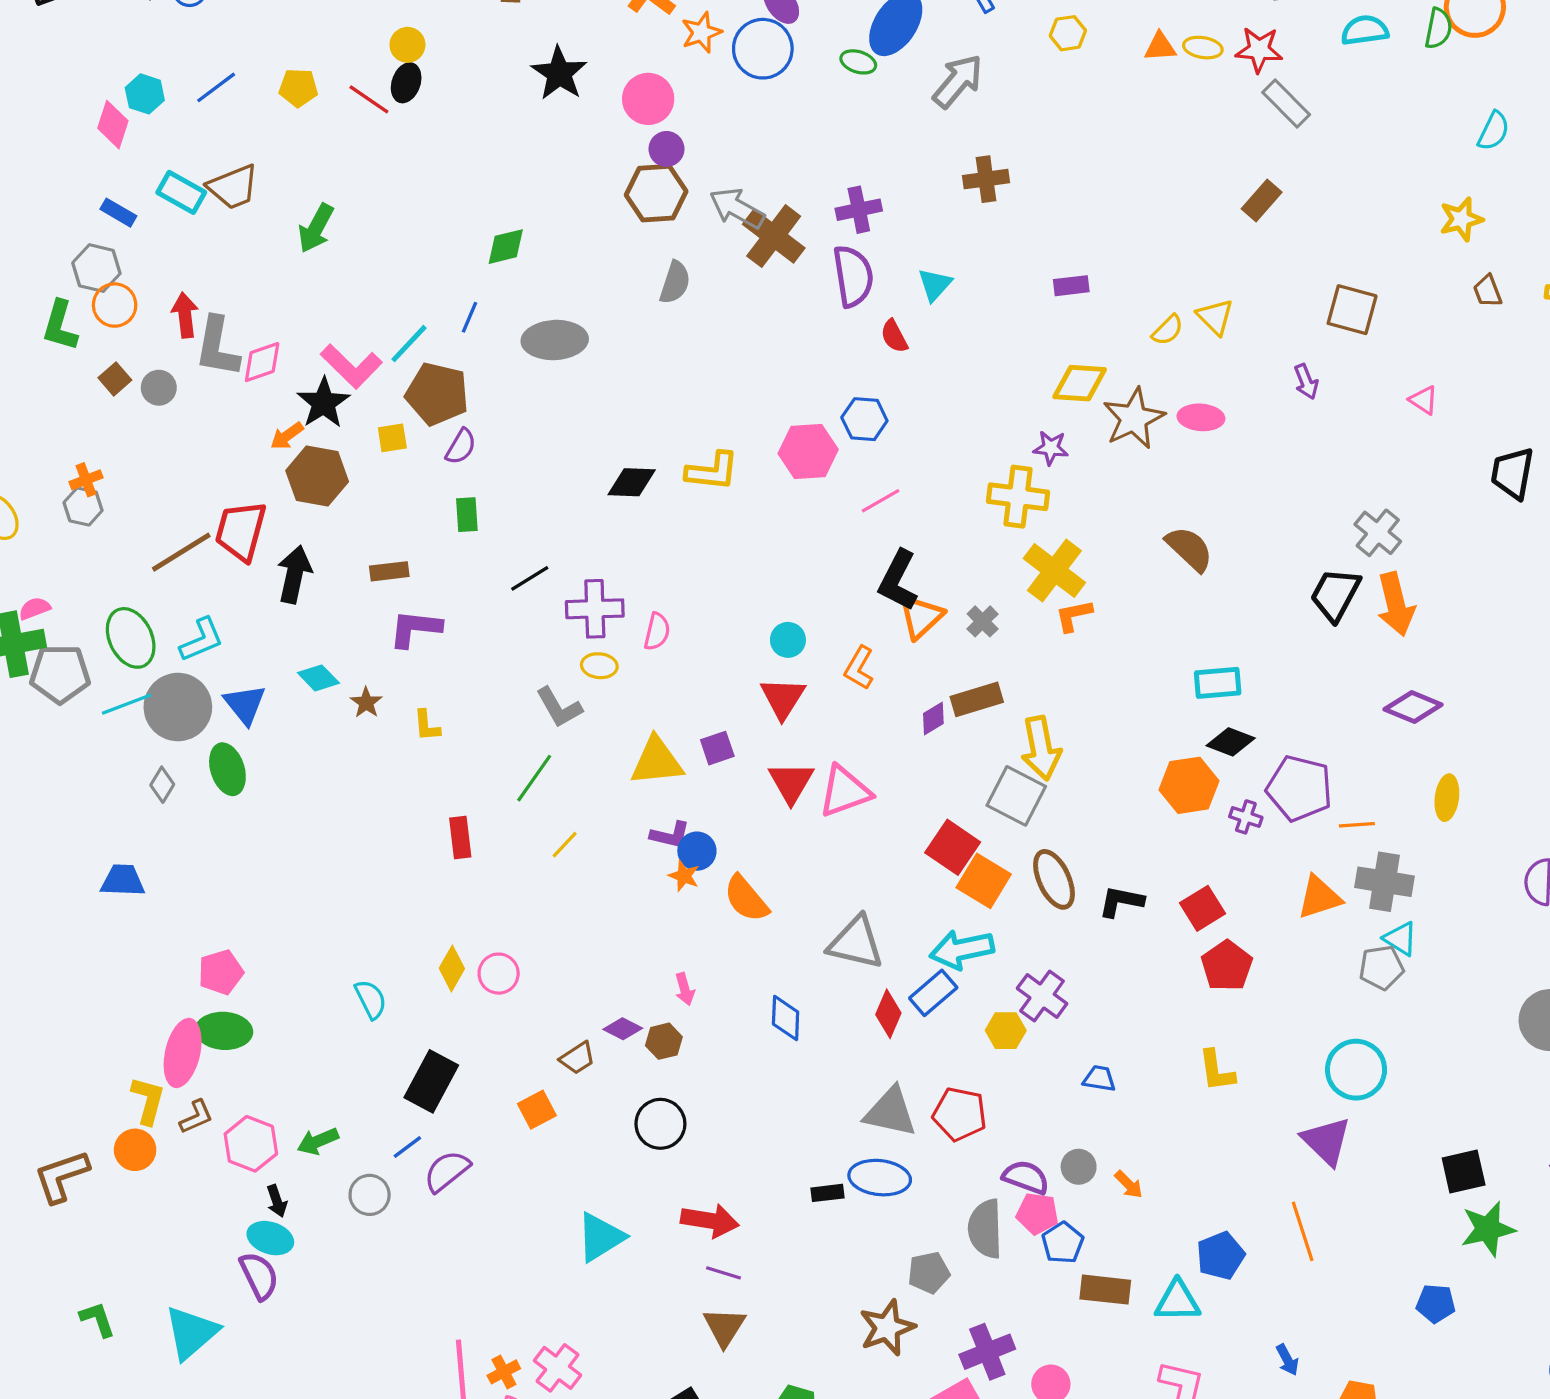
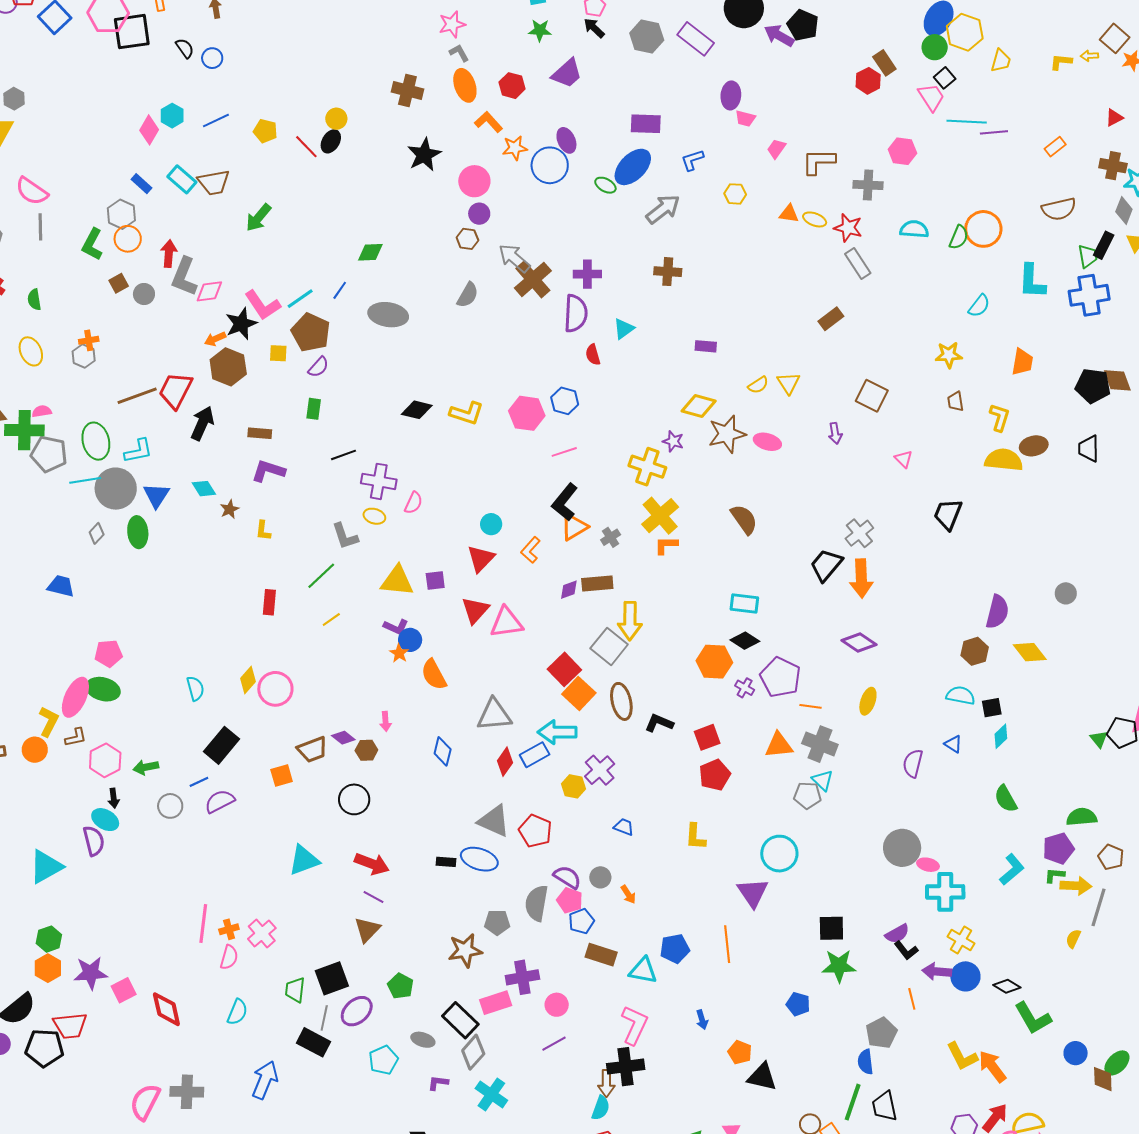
brown hexagon: (656, 193) -> (467, 239), size x0.6
gray triangle: (856, 943) -> (494, 715), turned -30
pink circle: (499, 974) -> (275, 689), size x1.4
brown trapezoid: (577, 1058) -> (312, 750), size x1.4

